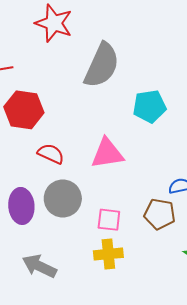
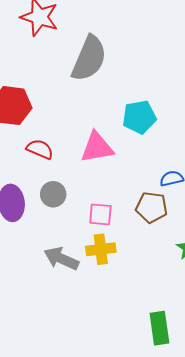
cyan pentagon: (149, 106) -> (139, 117), moved
gray circle: (63, 199) -> (53, 194), size x0.7
gray arrow: (39, 266) -> (61, 259), moved

